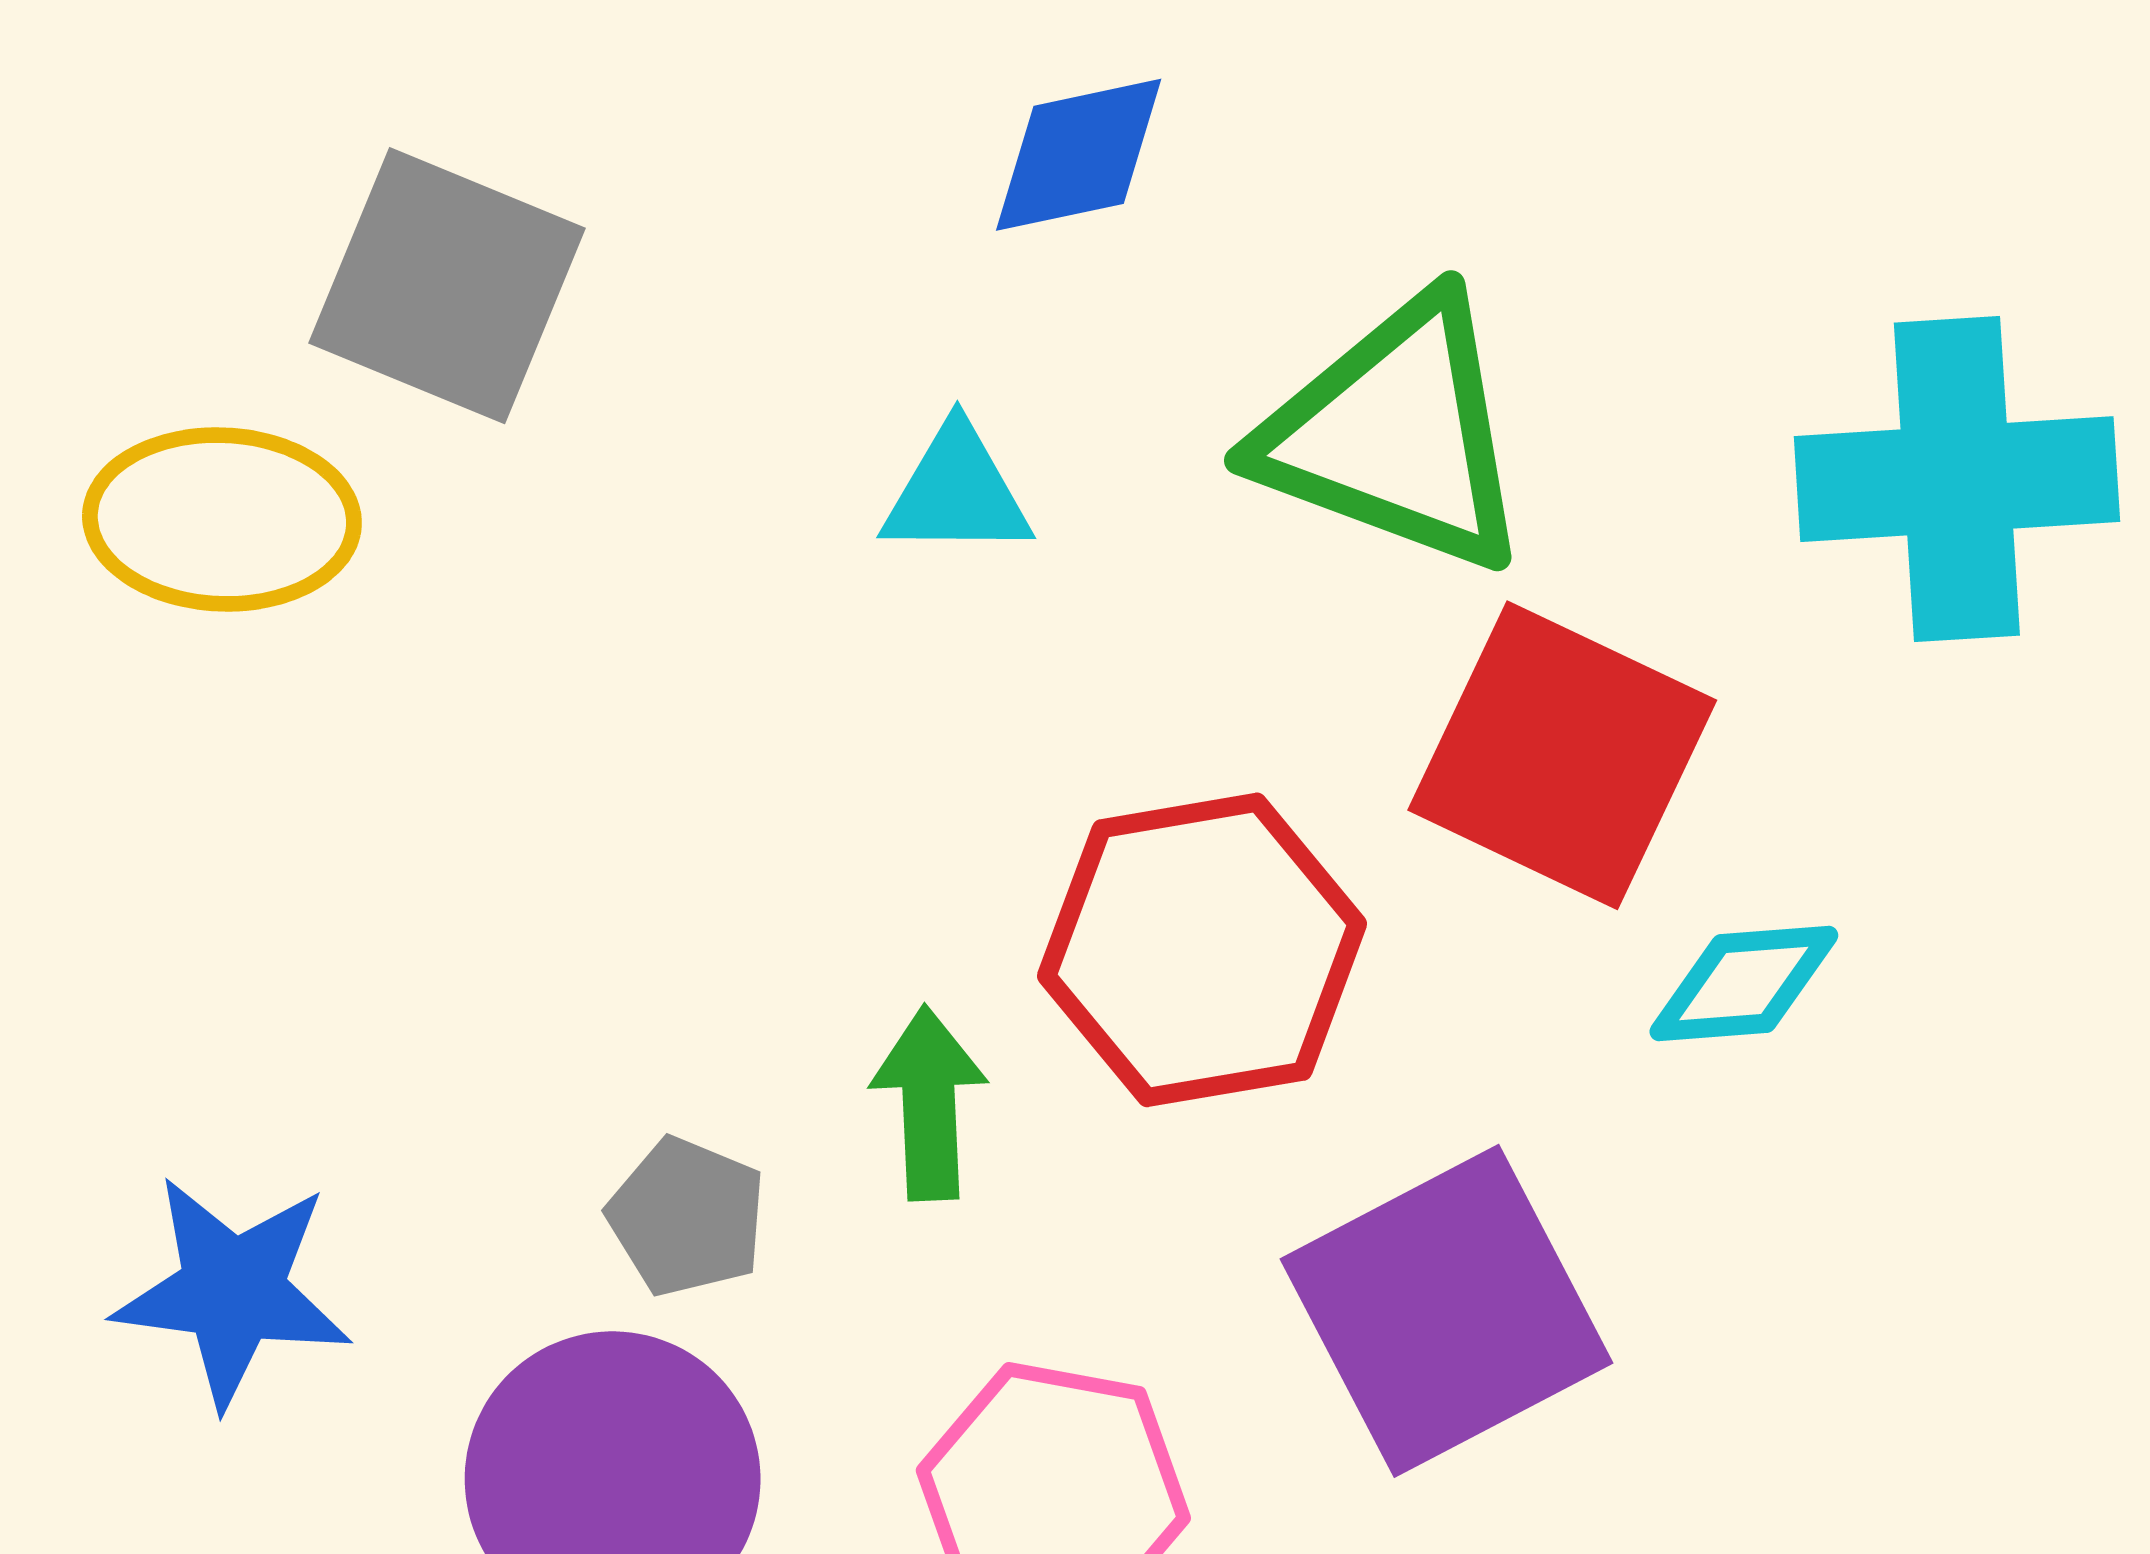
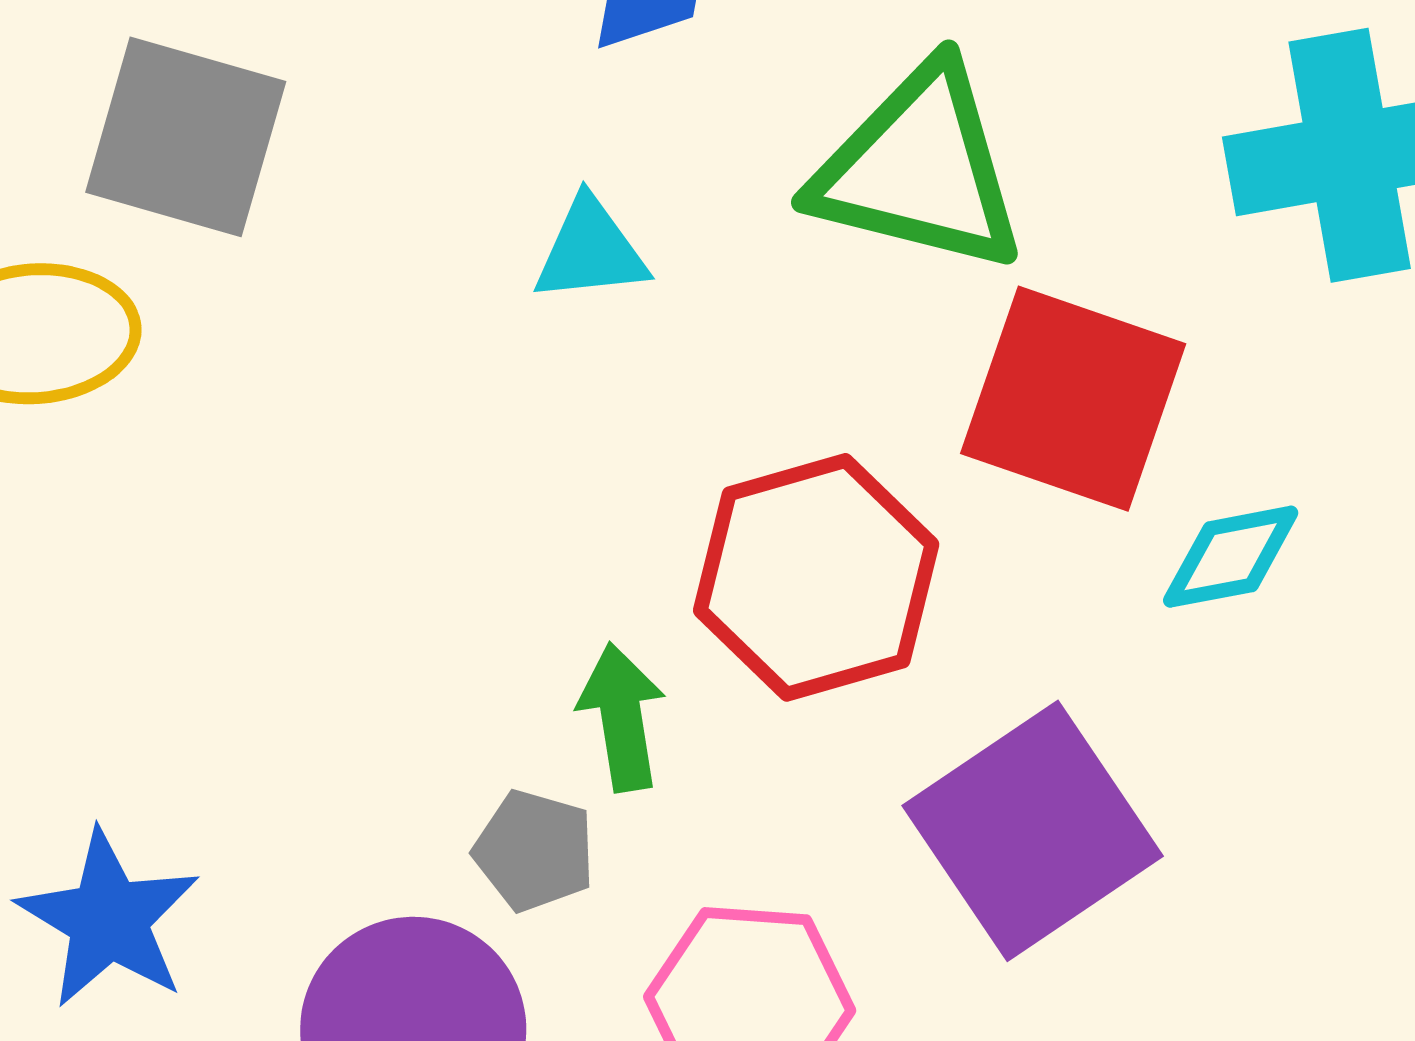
gray pentagon: (687, 1217) -> (534, 851), moved
blue star: (233, 1291) -> (108, 919), turned 30

